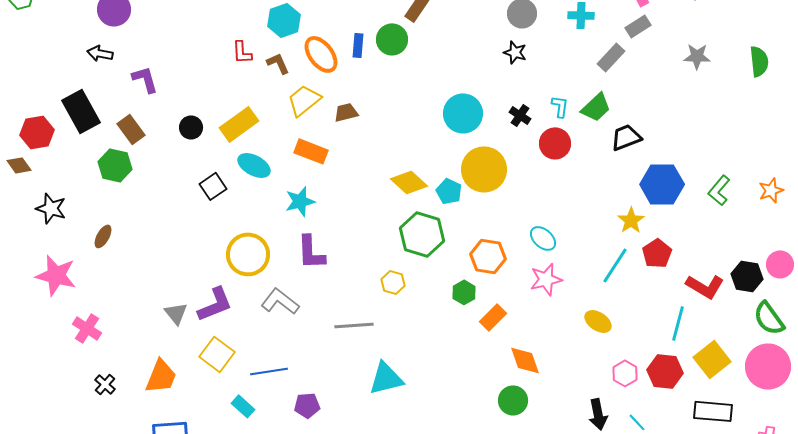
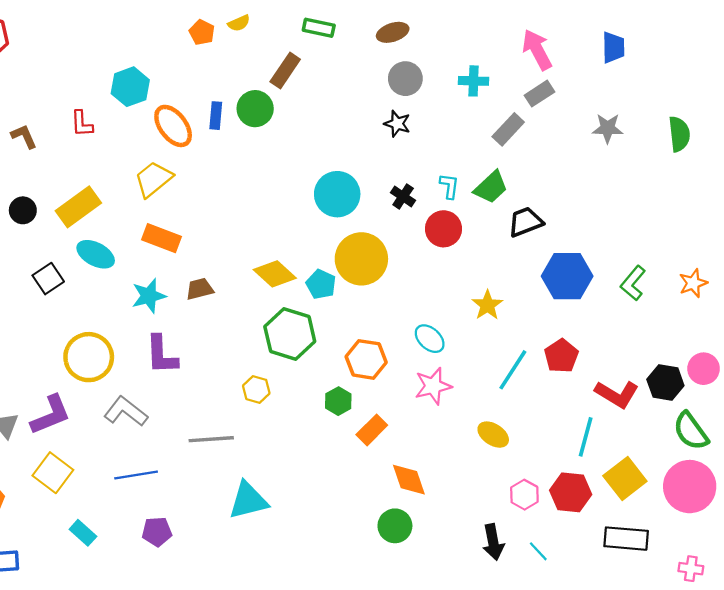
brown L-shape: (278, 63) -> (24, 136), moved
brown trapezoid: (346, 112) -> (200, 289), moved
yellow star: (631, 220) -> (487, 305), moved
blue line: (269, 371) -> (136, 475), moved

